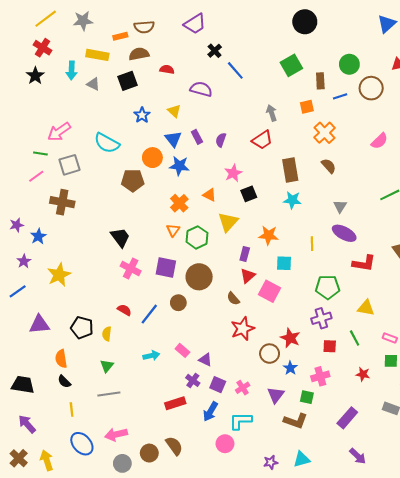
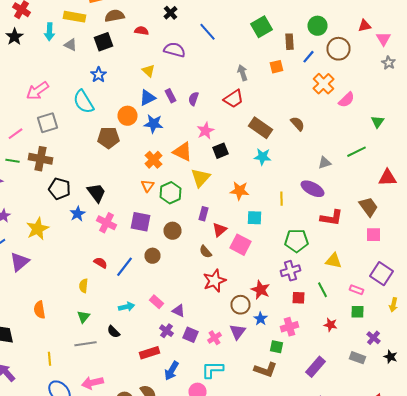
black cross: (215, 51) -> (170, 13), moved
blue line: (340, 96) -> (308, 57), turned -32
blue star: (142, 115) -> (98, 75), moved
orange cross: (324, 133) -> (324, 84), moved
blue triangle: (173, 139) -> (148, 98), turned 42
cyan semicircle: (107, 143) -> (84, 102), turned 30
green line: (40, 153) -> (12, 161), moved
brown rectangle: (290, 170) -> (260, 128), turned -45
orange triangle: (209, 195) -> (182, 152), size x1.5
gray triangle: (340, 206) -> (324, 163), moved, turned 40
blue star: (38, 236) -> (78, 214), moved
purple rectangle: (245, 254) -> (204, 214), moved
brown circle: (199, 277) -> (172, 231), size x0.7
purple triangle: (39, 324) -> (20, 262), moved, turned -35
black pentagon: (82, 328) -> (60, 189), moved
black semicircle: (64, 382) -> (114, 332), moved
purple triangle: (276, 395) -> (238, 332), moved
blue arrow: (210, 412) -> (172, 371), moved

